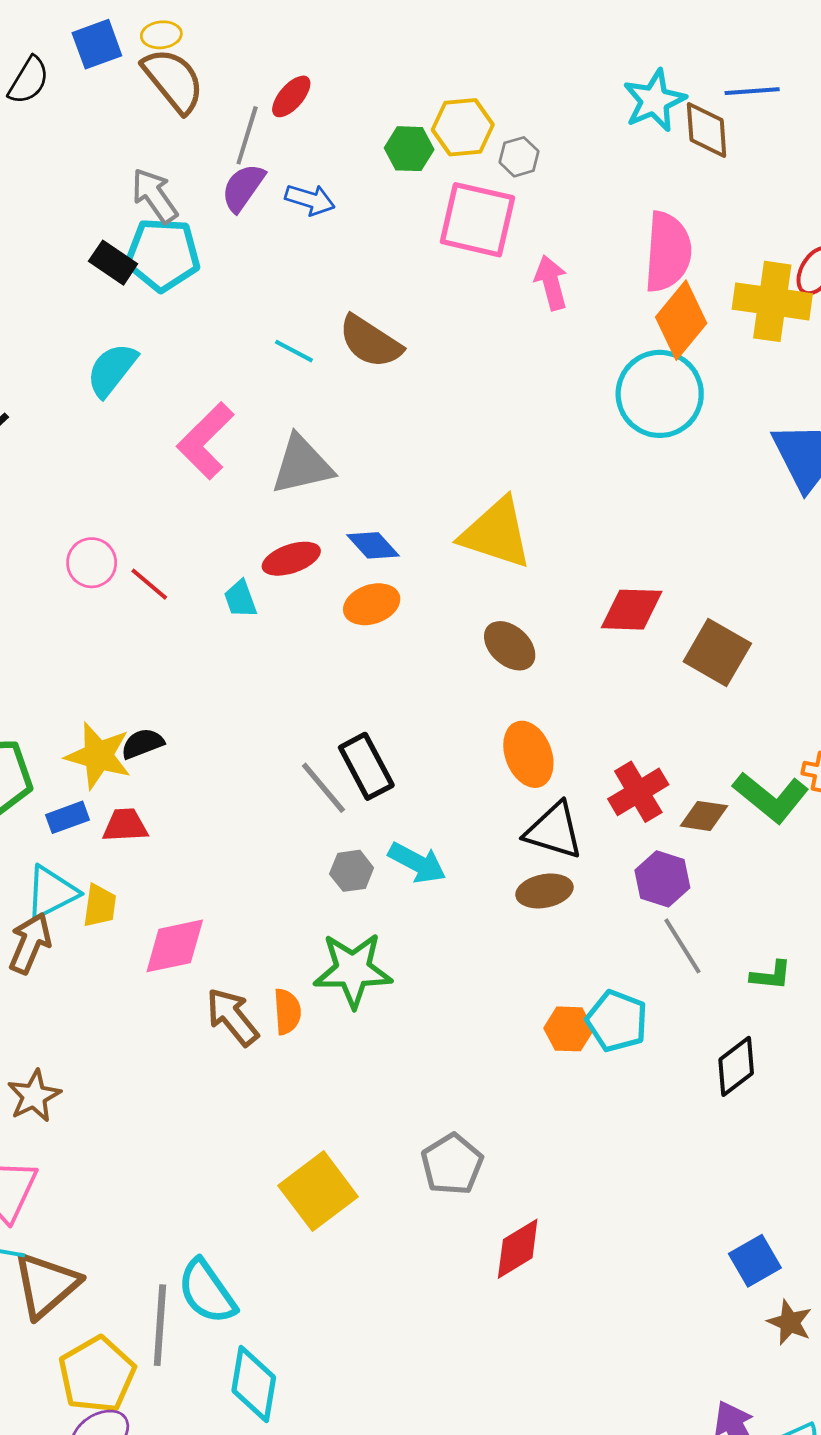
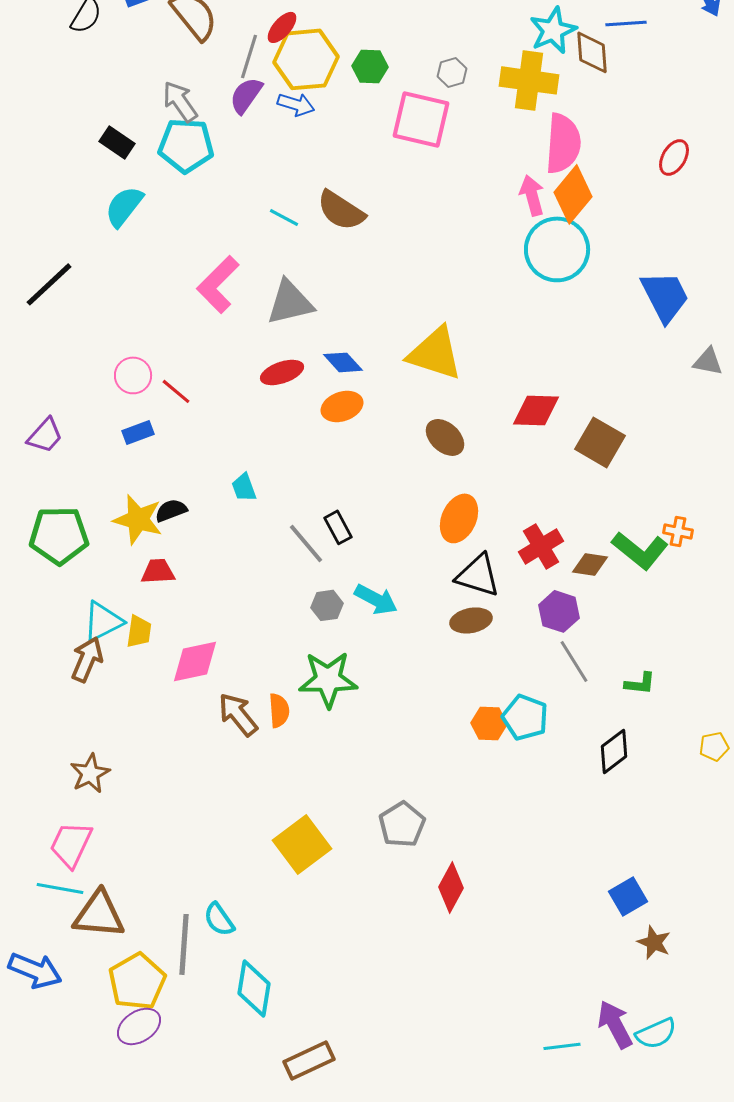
yellow hexagon: (463, 127) -> (306, 59), moved, size x1.4
black rectangle: (113, 263) -> (117, 142), moved
pink arrow: (551, 283) -> (532, 195), moved
yellow cross: (772, 301) -> (529, 80), moved
cyan semicircle: (112, 370) -> (124, 206), moved
cyan trapezoid: (240, 599) -> (244, 487), moved
orange ellipse: (528, 754) -> (459, 518), turned 45
black rectangle: (366, 766) -> (338, 527), size x0.7
blue rectangle: (68, 817) -> (138, 432), moved
red diamond: (518, 1249) -> (451, 887), turned -30
brown triangle: (46, 1285) -> (99, 914), turned 46
cyan semicircle: (207, 1292) -> (219, 919), size x0.7

